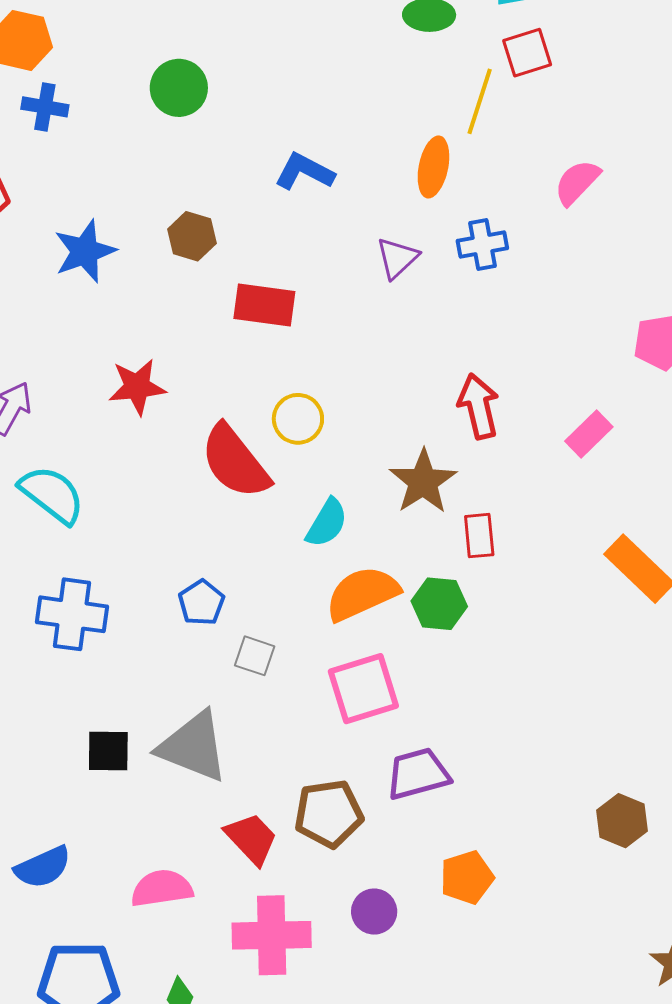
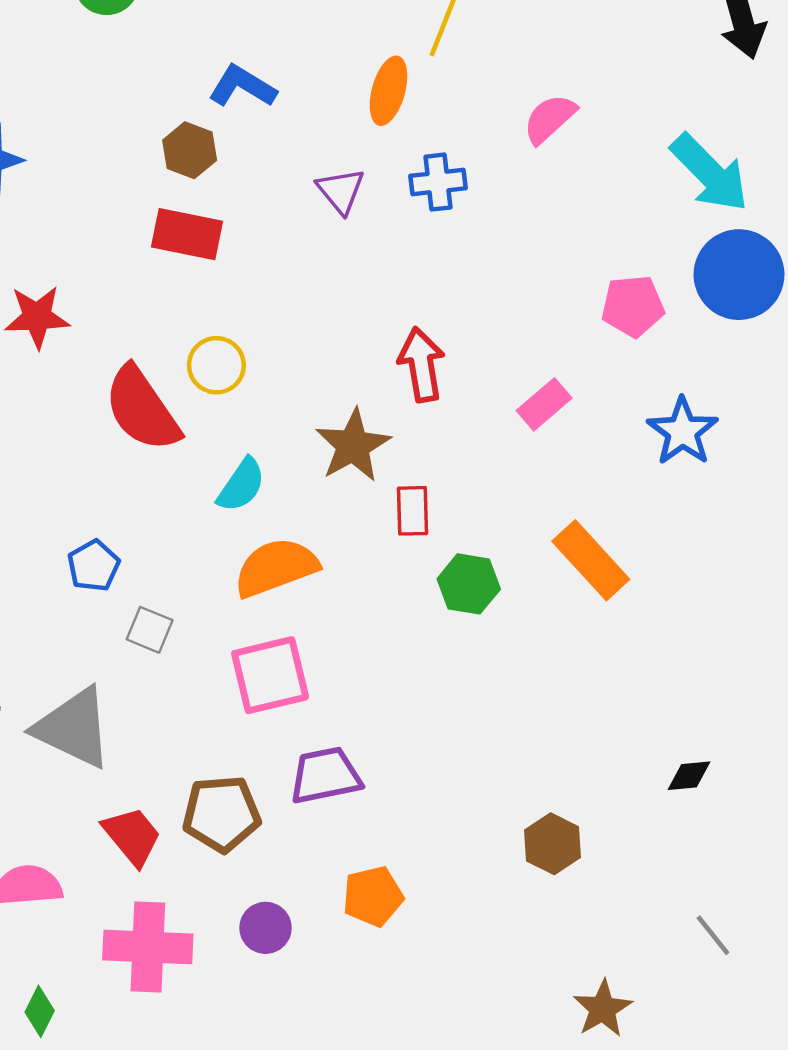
brown hexagon: (192, 236) -> (190, 150), moved
purple triangle: (397, 258) -> (341, 191), turned -30
green hexagon: (439, 604) -> (469, 584), moved

